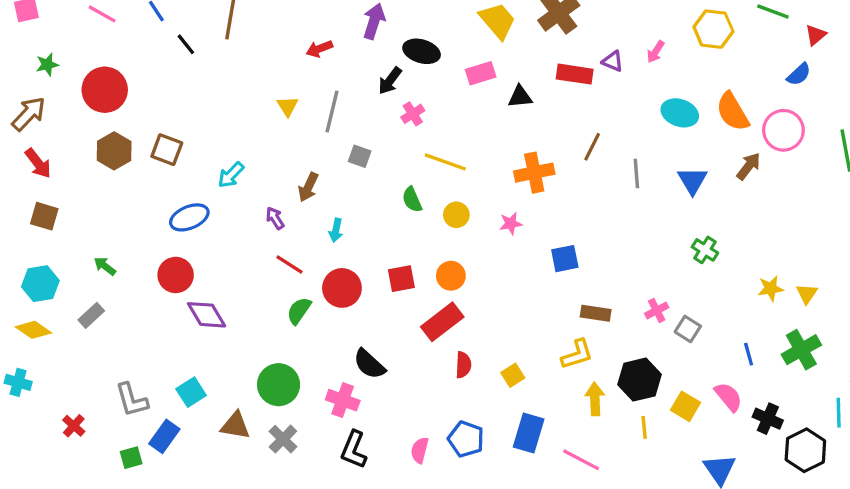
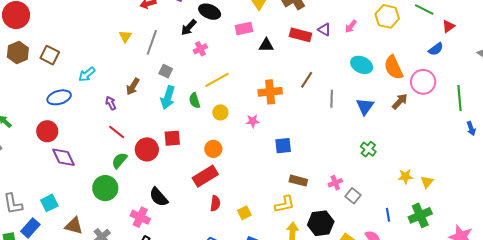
yellow line: (445, 162) -> (217, 80), turned -55
cyan arrow: (336, 230) -> (168, 97), moved, size x1.6
red square: (401, 279) -> (172, 138), moved
green circle: (279, 385) -> (105, 188), moved

